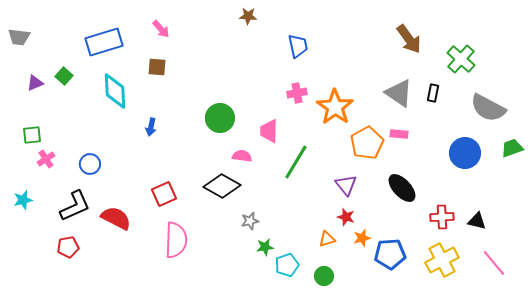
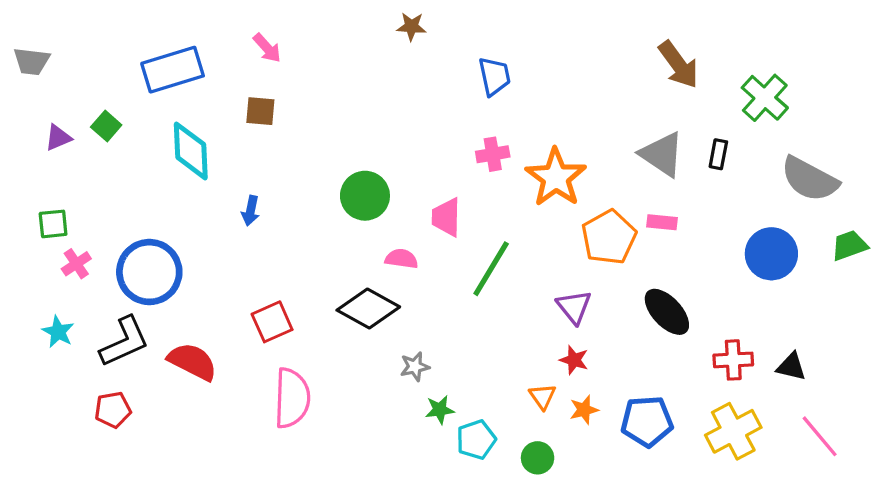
blue circle: (90, 164) -> (149, 272), size x1.8
cyan star: (23, 200) -> (58, 332), moved, turned -30
orange star: (362, 238) -> (584, 410), moved
orange triangle: (327, 239) -> (542, 396), turned -48

